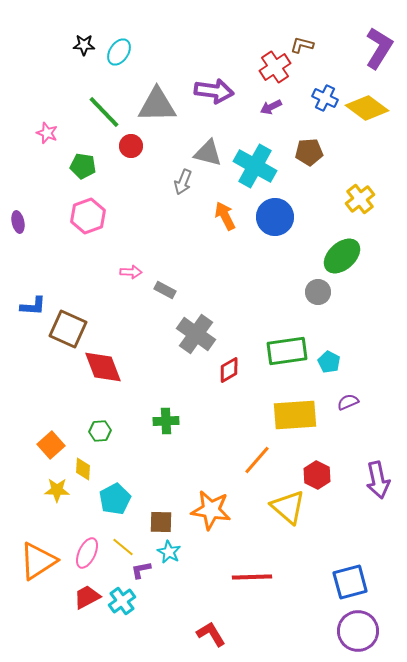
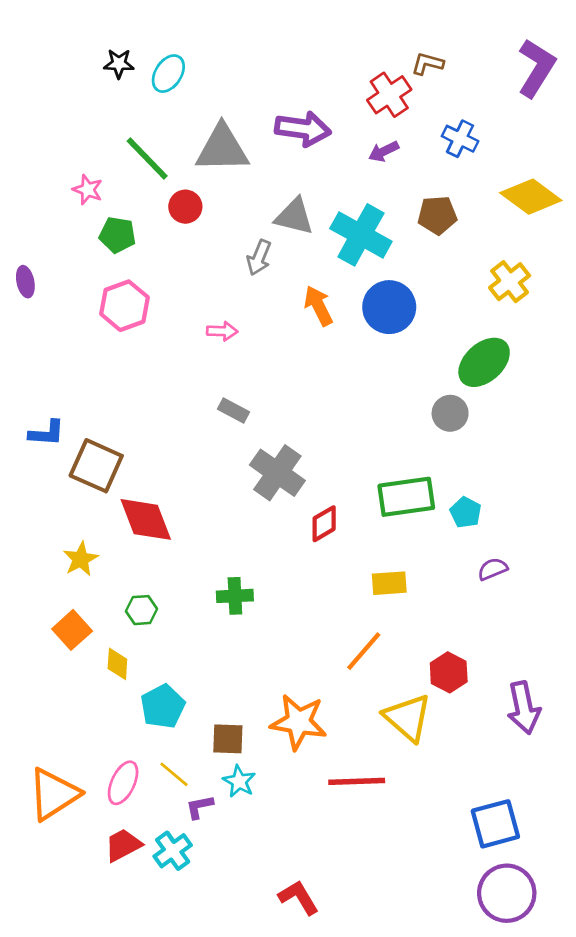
yellow diamond: (367, 108) -> (531, 197), moved
pink star: (47, 133) -> (88, 190), moved
purple ellipse: (18, 222) -> (25, 282), moved
pink arrow: (131, 272) -> (222, 331), moved
yellow rectangle: (295, 415) -> (389, 583), moved, size x0.6
purple arrow: (378, 480) -> (524, 708), moved
yellow star: (57, 490) -> (81, 559), moved, turned -30
red line: (252, 577) -> (357, 781), moved

